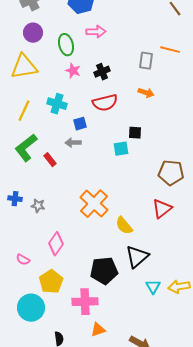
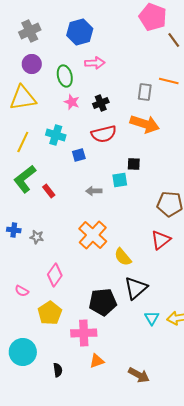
orange arrow: (146, 93) -> (145, 124), size x1.8
gray arrow: (73, 143) -> (94, 191), moved
cyan circle: (31, 308) -> (23, 352), moved

